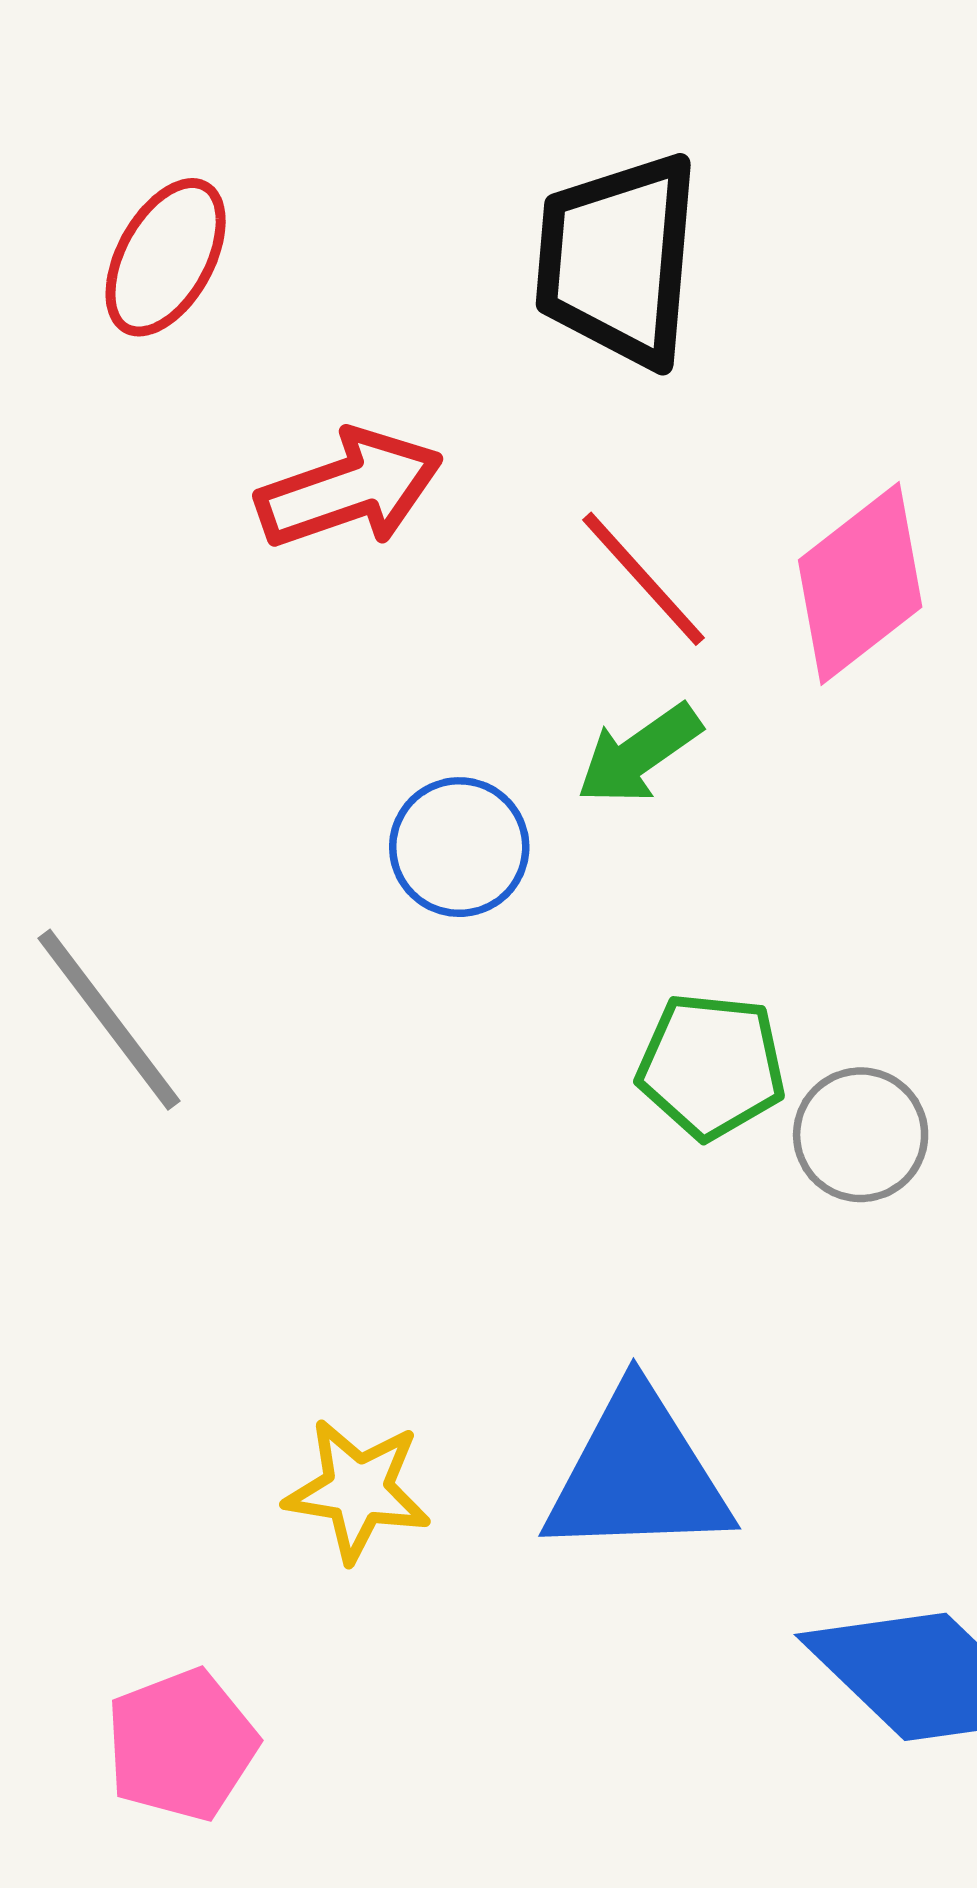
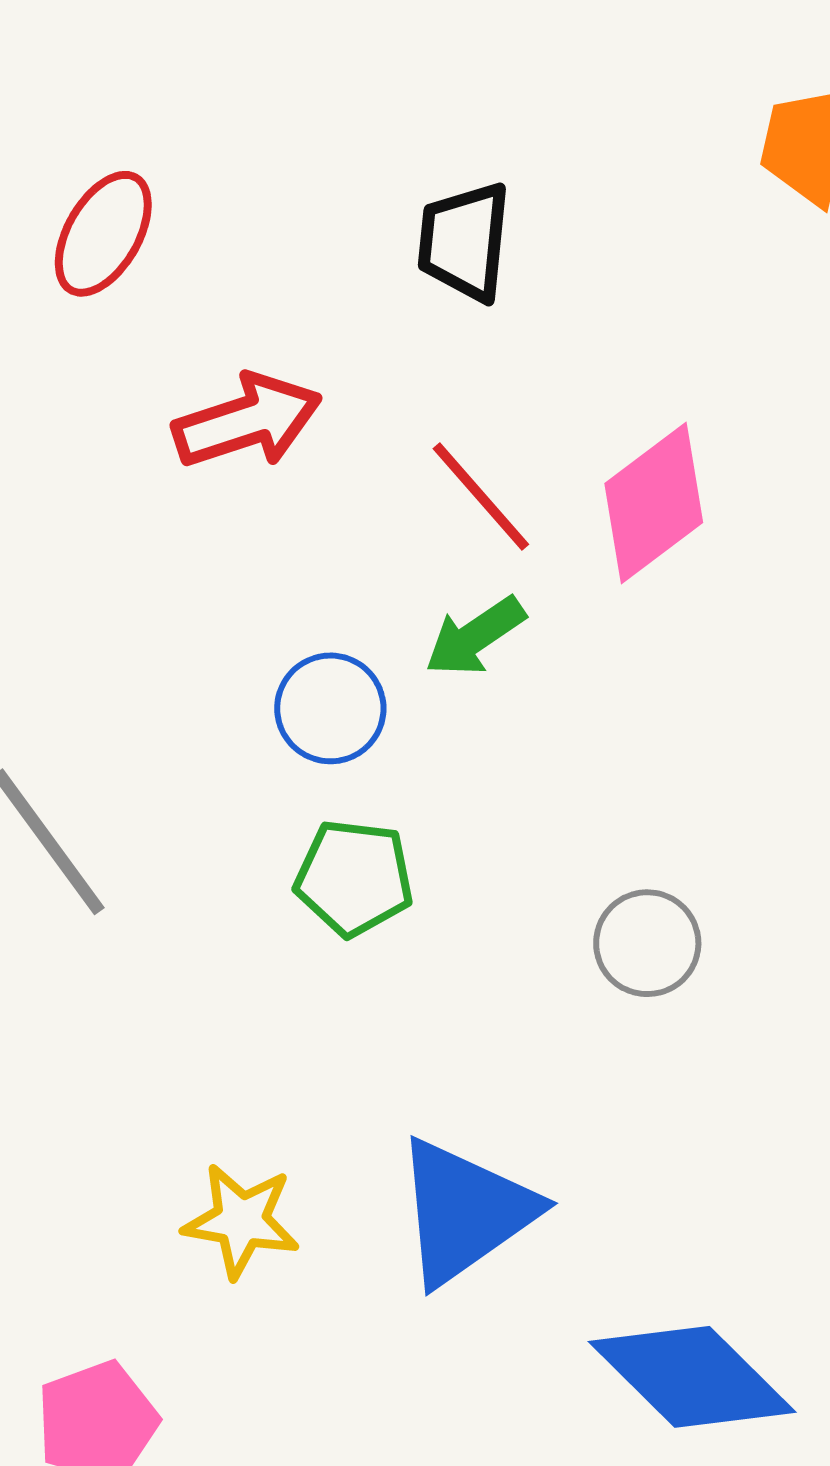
black trapezoid: (618, 260) -> (464, 241), size x0.7
green pentagon: (711, 1066) -> (354, 878), moved
blue triangle: (638, 1474) -> (465, 1212), turned -34

